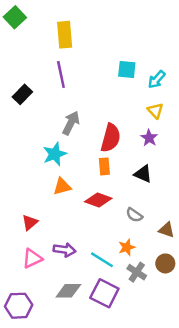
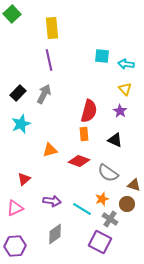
cyan arrow: (157, 79) -> (126, 64), turned 56
black rectangle: (22, 94) -> (18, 93), moved
gray arrow: (71, 123) -> (44, 94), moved
cyan star: (55, 154) -> (21, 124), moved
gray semicircle: (134, 215) -> (108, 173), size x1.5
pink triangle: (32, 258) -> (15, 208), moved
brown circle: (165, 263) -> (127, 204), moved
gray diamond: (68, 291) -> (55, 234), turned -35
purple square: (104, 293) -> (100, 242), moved

